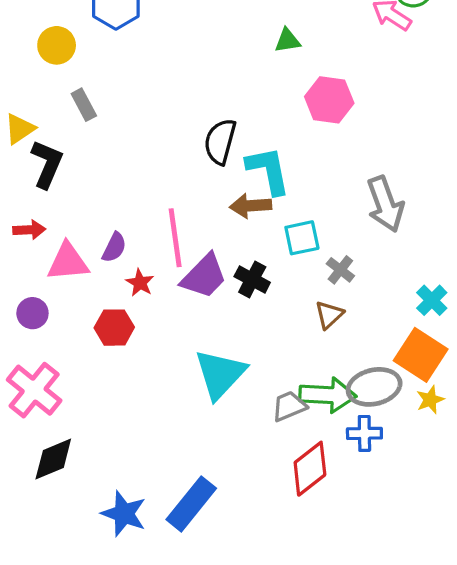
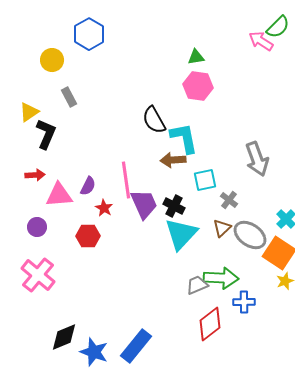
pink hexagon: (329, 100) -> (198, 86), moved
black semicircle: (220, 142) -> (154, 120), turned -44
purple trapezoid: (204, 276) -> (144, 204), turned -68
cyan triangle: (220, 374) -> (181, 234), moved
gray ellipse: (374, 387) -> (250, 235), moved, turned 48
black diamond: (53, 459) -> (64, 337), moved

